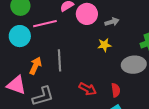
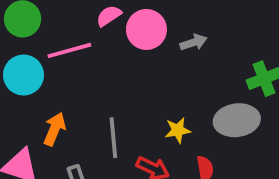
yellow star: (104, 45) -> (178, 130), moved
gray line: (60, 60) -> (113, 138), moved

